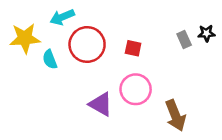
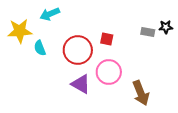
gray rectangle: (184, 40) -> (148, 32), turned -56
red circle: (87, 45) -> (78, 50), moved

